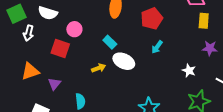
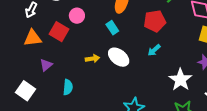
cyan rectangle: (110, 42) -> (112, 28), moved
orange triangle: (30, 71) -> (33, 38), moved
white star: (189, 71) -> (180, 80), size x1.6

